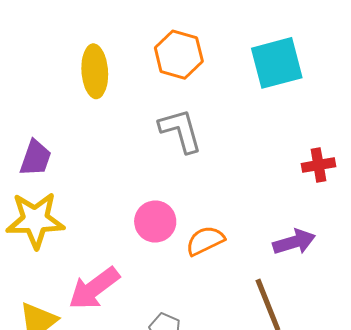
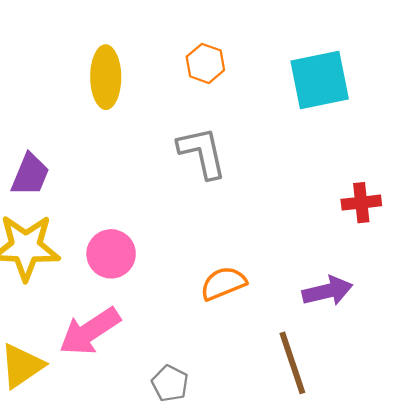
orange hexagon: (179, 55) -> (205, 63), size x0.7
pink circle: (155, 221) -> (111, 254), moved

